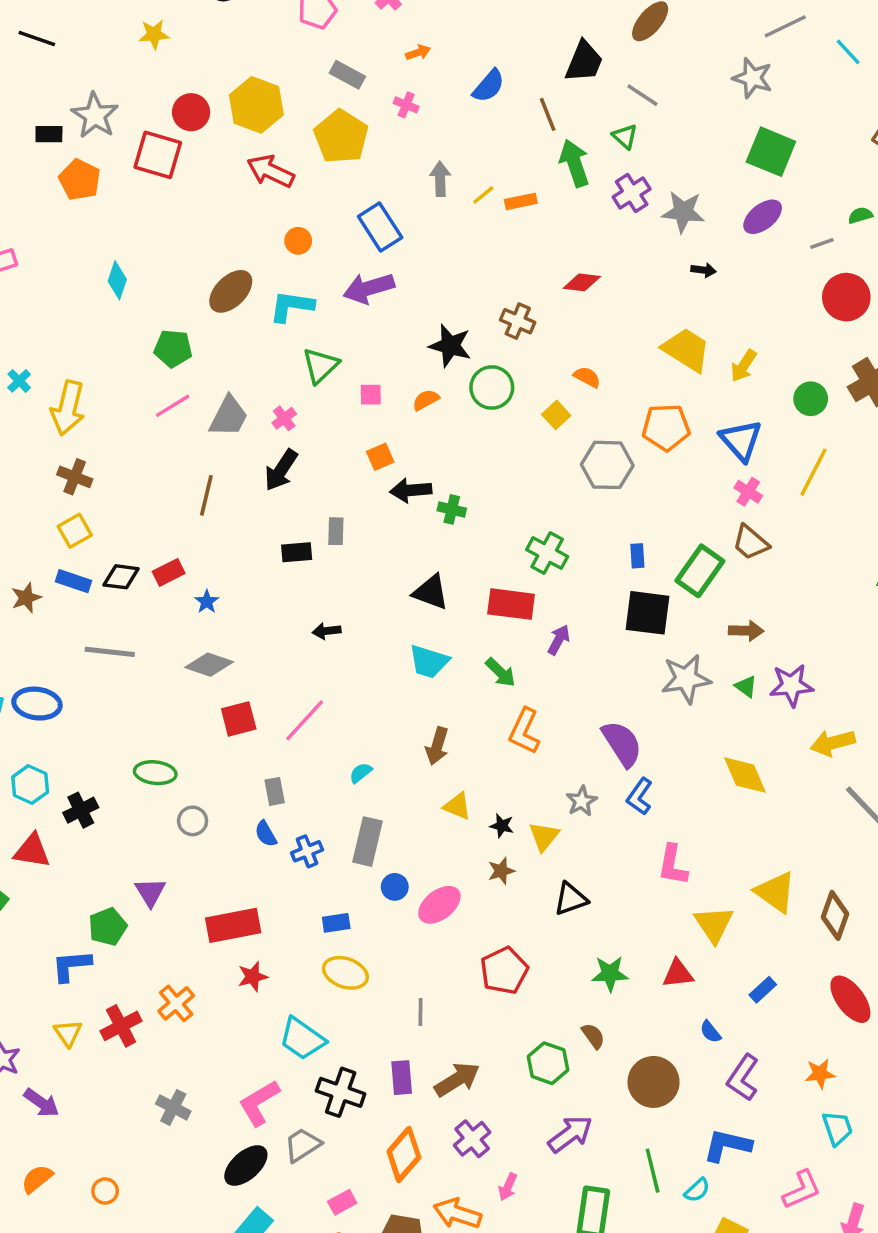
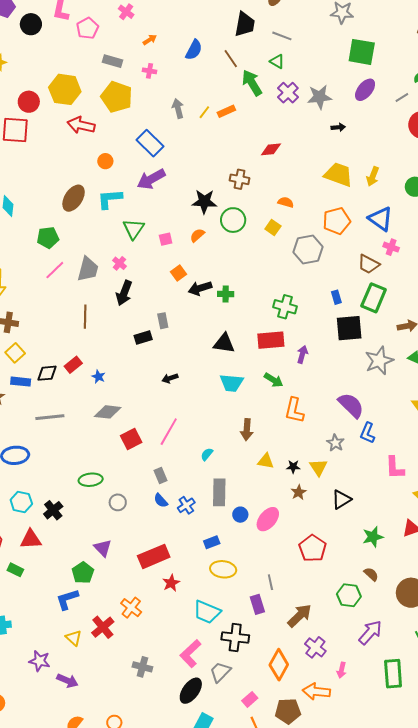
brown trapezoid: (750, 542) -> (369, 264), moved
purple rectangle: (402, 1078) -> (257, 604), moved

